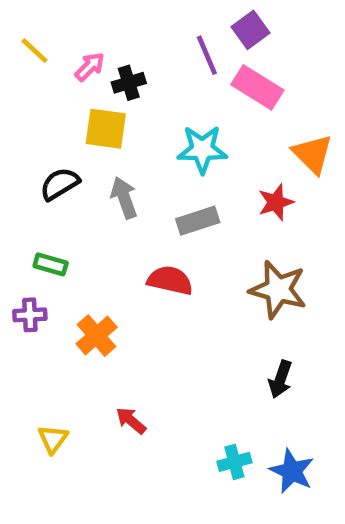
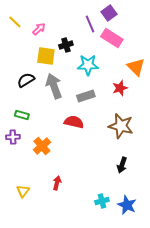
black cross: (129, 83) -> (66, 45), moved
gray arrow: (124, 198) -> (54, 86), size x1.4
red arrow: (131, 421) -> (57, 183), turned 64

